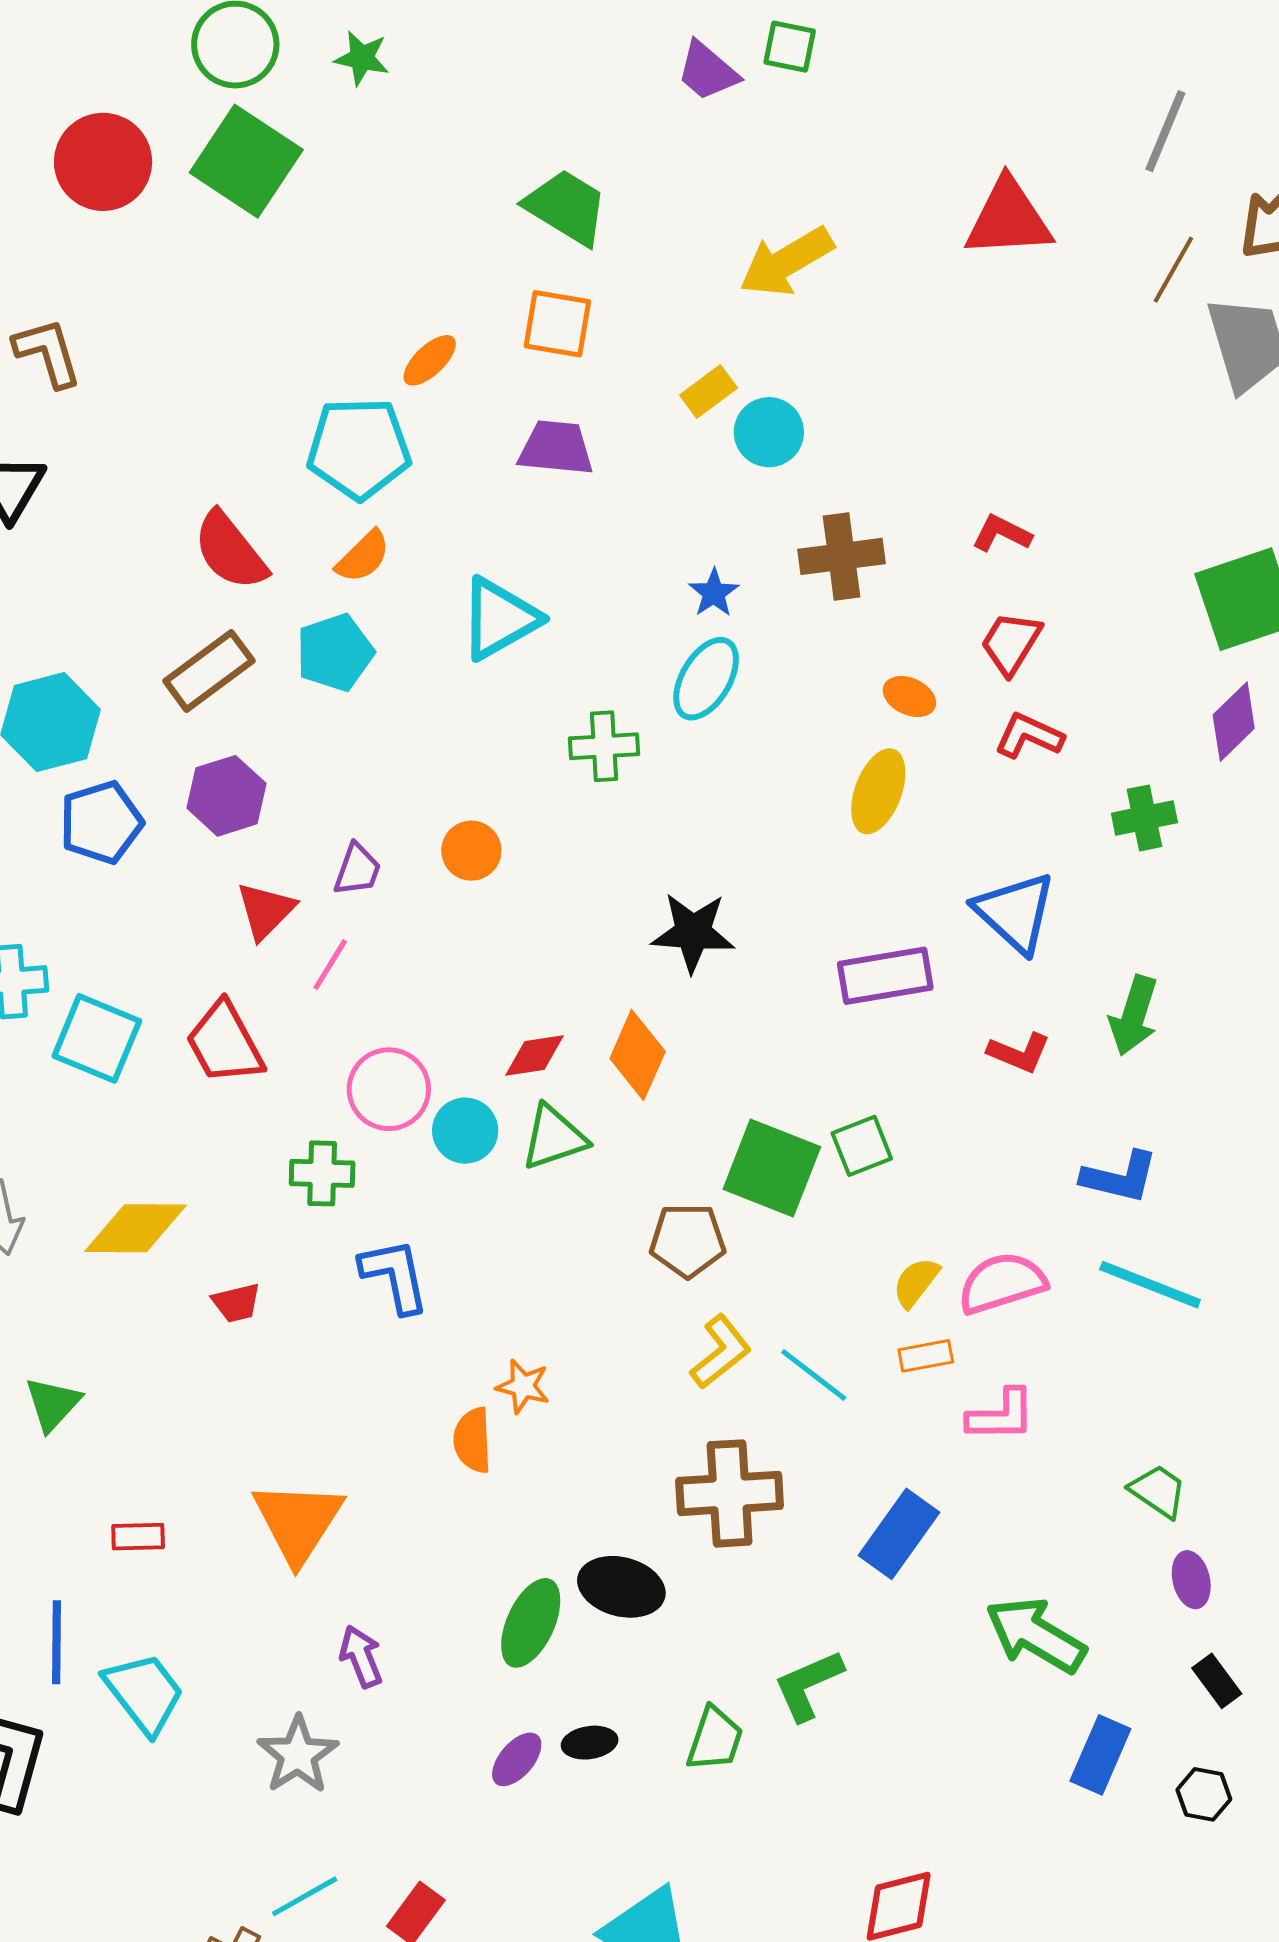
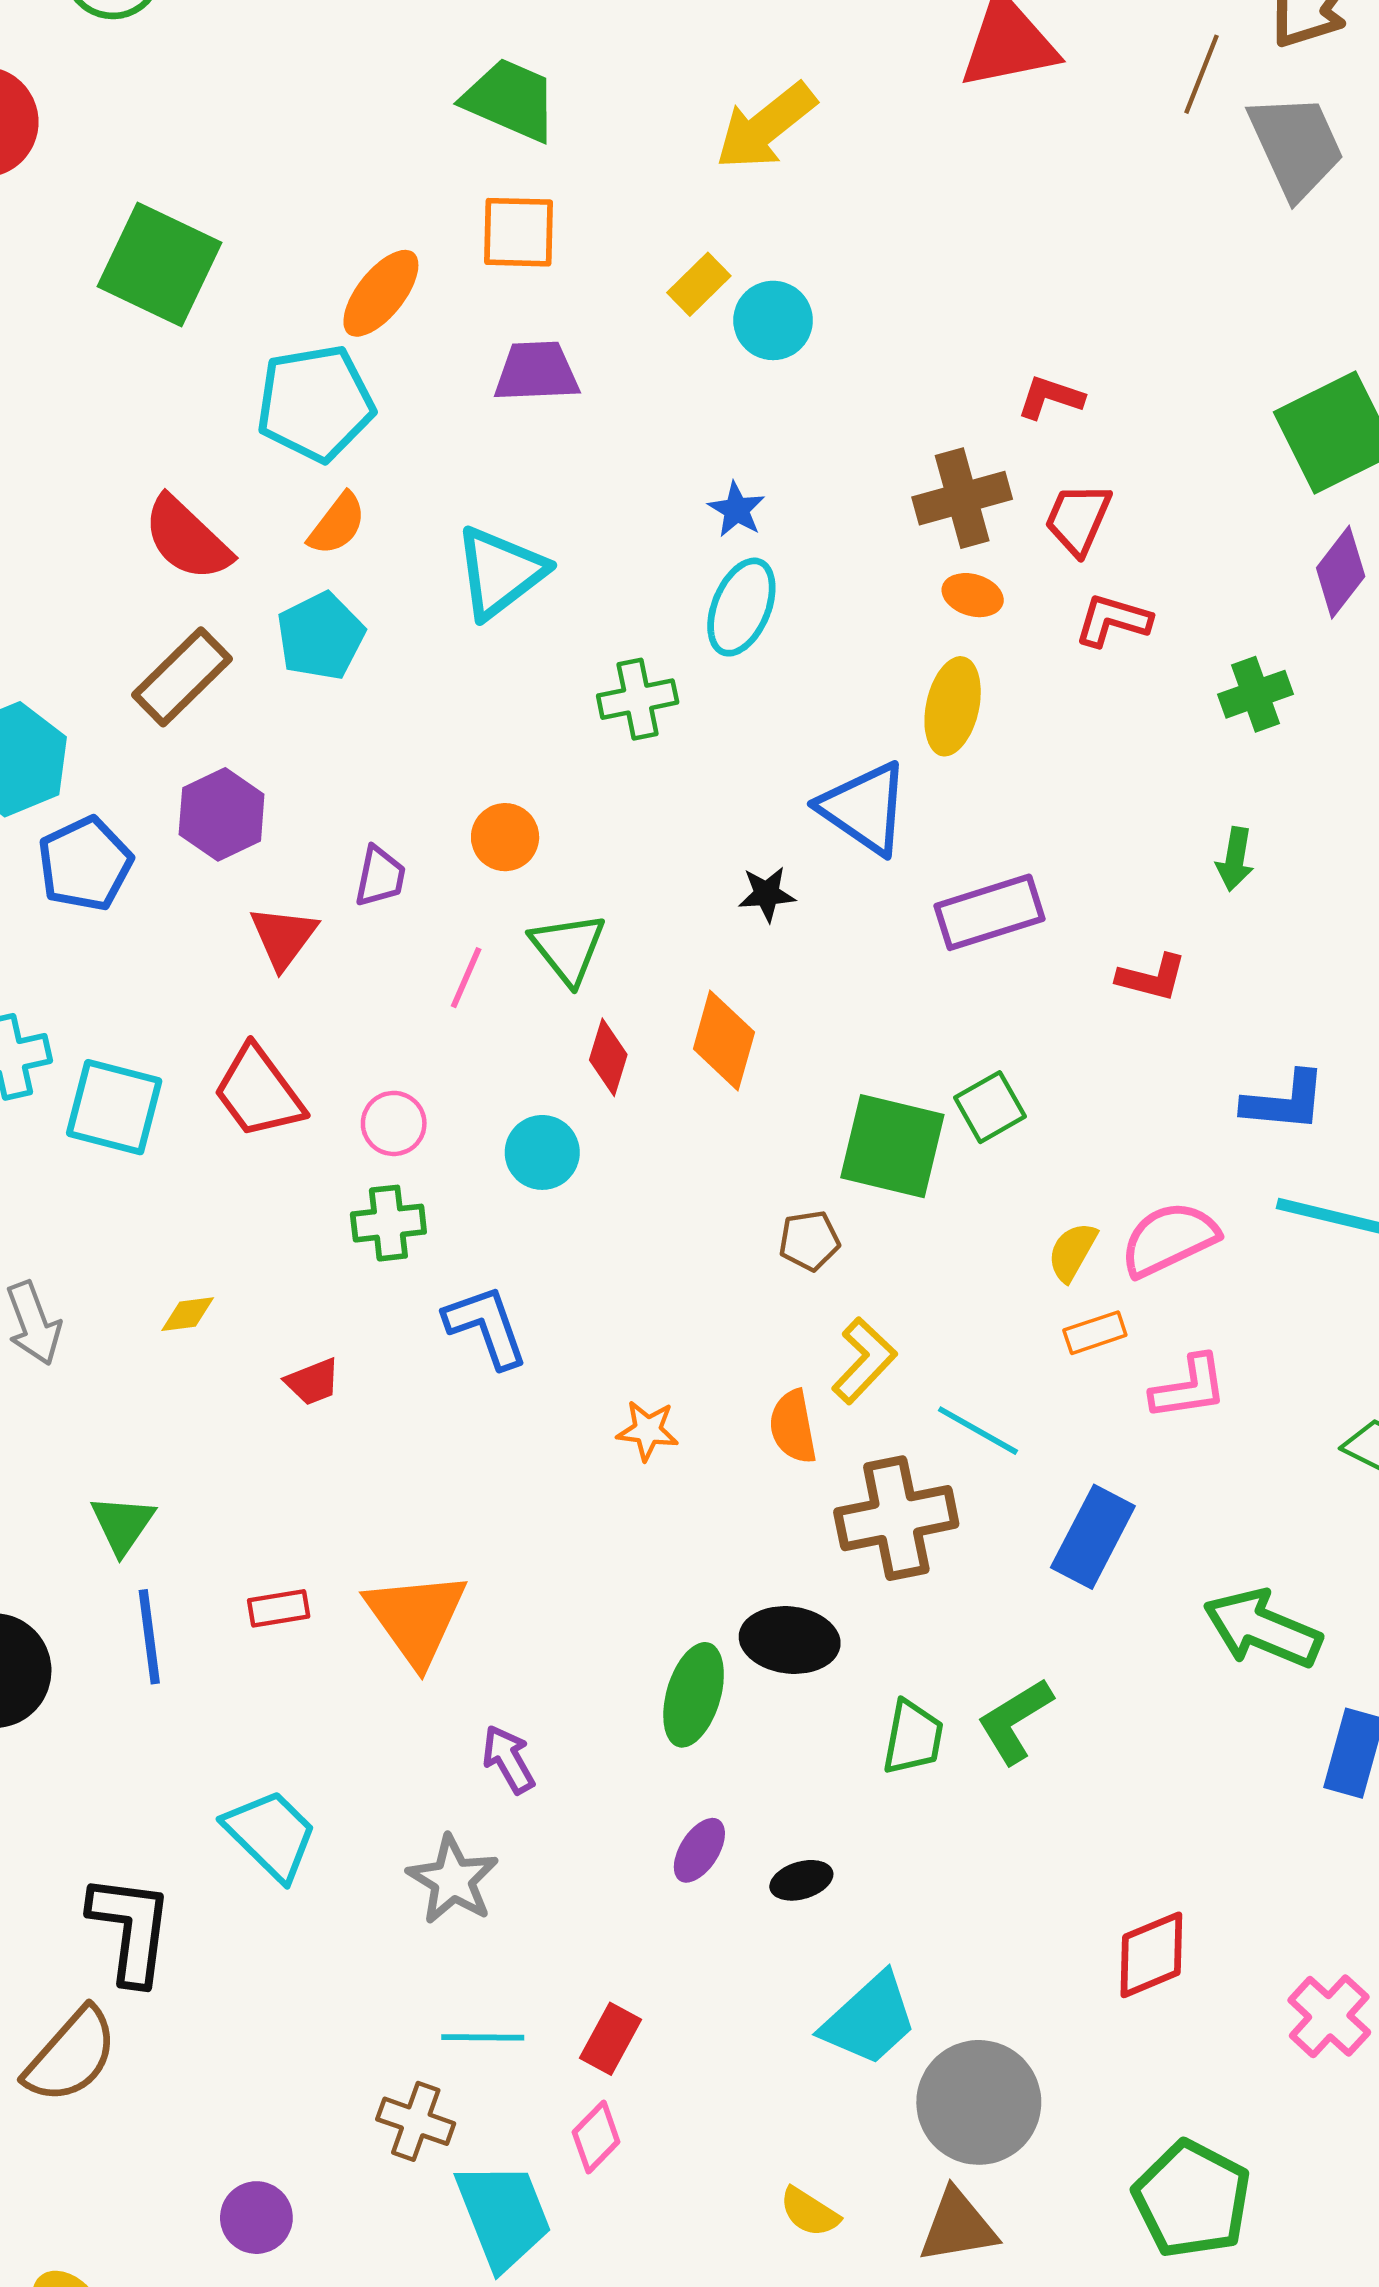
green square: (246, 161) -> (159, 264), moved
orange ellipse: (430, 360) -> (381, 293), size x1.4
brown cross: (842, 556) -> (962, 498), moved
blue triangle: (1015, 912) -> (864, 808), moved
black star: (693, 932) -> (767, 894), size x0.6
pink line: (330, 965) -> (466, 978), moved
green arrow: (1134, 1016) -> (1235, 859), moved, size x0.7
red diamond: (534, 1056) -> (608, 1057), turned -56
pink circle: (389, 1089) -> (394, 1123), moved, size x0.7
green triangle: (554, 1137) -> (568, 948), moved, turned -42
yellow diamond: (136, 1228) -> (188, 1314), size x0.5
brown pentagon: (688, 1240) -> (809, 1241), size x0.7
cyan line: (814, 1375) -> (978, 1431), moved
orange semicircle: (473, 1440) -> (793, 1427), moved
red rectangle: (138, 1537) -> (279, 1608), moved
blue line: (56, 1642) -> (149, 1637), moved
green trapezoid: (715, 1739) -> (913, 1737), moved
black ellipse: (590, 1743) -> (801, 1880), moved
cyan line: (305, 1896) -> (483, 2037), turned 38

